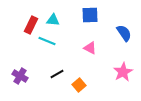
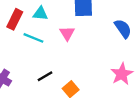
pink triangle: (90, 48) -> (67, 33), moved, turned 32

